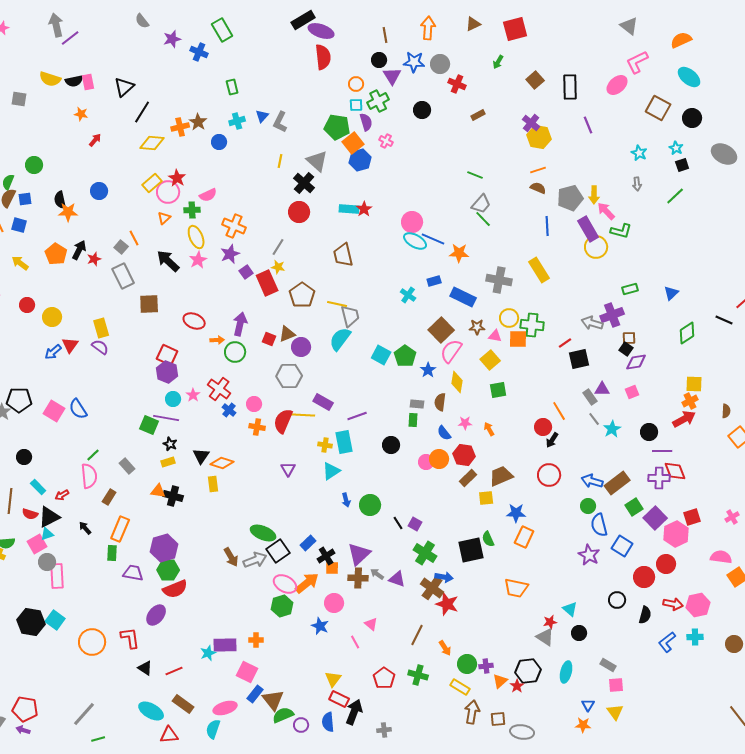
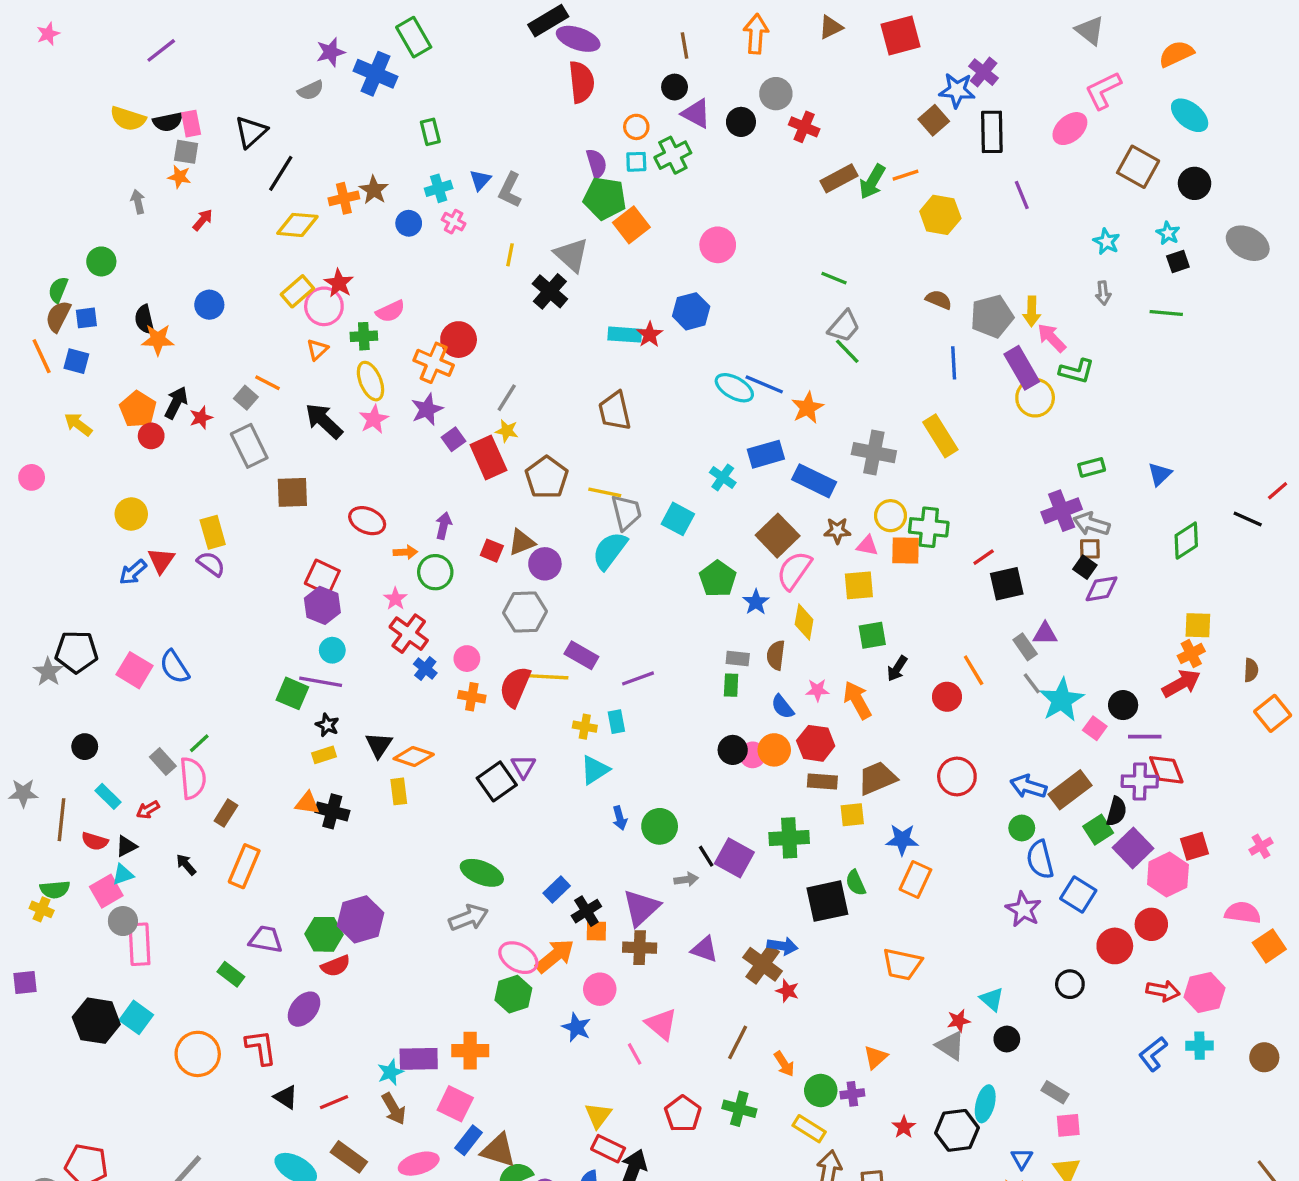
gray semicircle: (142, 21) -> (311, 90), moved, turned -77
gray arrow: (56, 25) -> (138, 202), moved, size x0.6
blue cross: (199, 52) -> (375, 74), size x1.4
blue star: (414, 62) -> (957, 90), moved
green arrow: (498, 62) -> (872, 182), moved, size x1.5
purple triangle: (392, 76) -> (696, 114), turned -30
gray square: (19, 99) -> (186, 152), moved
black circle: (422, 110) -> (741, 122), moved
brown rectangle: (478, 115) -> (839, 178), size x1.5
purple semicircle: (366, 122) -> (596, 163), moved
purple cross: (531, 123) -> (984, 72), moved
pink cross: (386, 141) -> (454, 222), moved
blue hexagon: (360, 160) -> (691, 311), moved
orange line: (538, 170) -> (905, 175), moved
green line: (675, 196) -> (1166, 313), turned 48
red circle: (299, 212) -> (459, 340), moved
pink circle: (412, 222) -> (718, 245), moved
orange line: (134, 238) -> (267, 383), turned -35
orange star: (459, 253) -> (807, 408), turned -30
blue rectangle: (434, 281) -> (766, 454), size x1.5
red circle: (27, 305) -> (151, 436), moved
gray arrow: (592, 323) -> (1092, 524), moved
purple arrow: (240, 324) -> (444, 526), size x0.7
cyan square: (381, 355) -> (678, 519), moved
yellow square: (490, 360) -> (859, 585), turned 36
pink square: (632, 392) -> (1095, 728), moved, turned -32
pink star: (193, 395) -> (395, 599), moved
orange arrow: (489, 429) -> (857, 700), size x1.6
cyan star: (612, 429) -> (1062, 700), size x1.5
black arrow: (552, 440) -> (897, 669), moved
cyan rectangle: (344, 442) -> (616, 722), size x0.6
black circle: (391, 445) -> (733, 750), moved
gray rectangle: (127, 466) -> (163, 762), moved
brown rectangle: (468, 478) -> (822, 781), turned 48
black triangle: (49, 517) -> (126, 846), size x0.6
purple square: (415, 524) -> (734, 858), size x1.6
purple hexagon: (164, 548) -> (361, 919), moved
black square: (278, 551) -> (497, 781), moved
green rectangle: (112, 553) -> (231, 974), moved, turned -56
green cross: (425, 553) -> (789, 838), moved, turned -35
brown arrow: (231, 557) -> (394, 1109), moved
gray arrow: (377, 574) -> (686, 880), moved, turned 136
red semicircle: (175, 589) -> (336, 966), size x0.7
red star: (447, 604) -> (787, 991), size x0.6
black semicircle: (645, 615) -> (1116, 811), moved
pink triangle: (371, 624) -> (661, 1024), size x1.5
orange cross: (256, 640) -> (470, 1051), size x1.5
black hexagon: (528, 671) -> (957, 1130), moved
orange triangle: (500, 681) -> (876, 1057), moved
brown triangle: (273, 700) -> (498, 1150), turned -35

